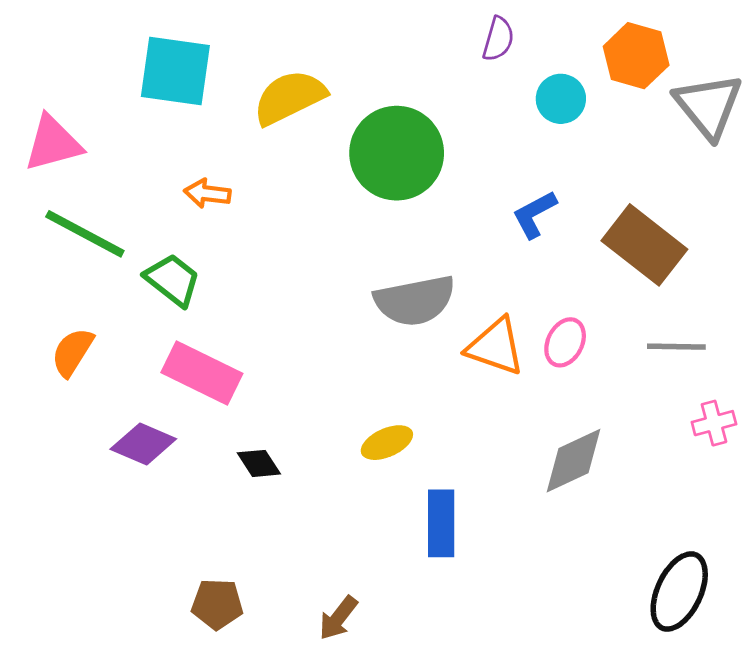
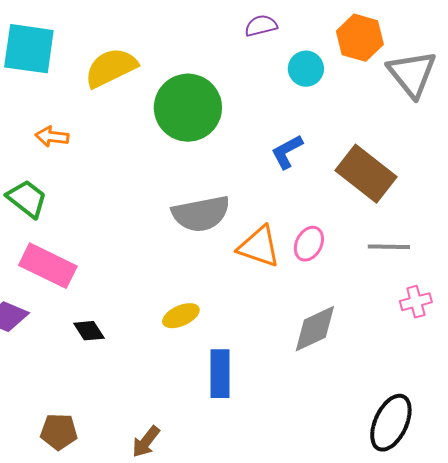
purple semicircle: (498, 39) -> (261, 26), turned -120

